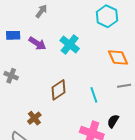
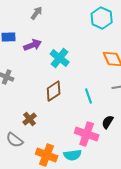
purple arrow: (37, 43) -> (33, 45), turned -54
cyan cross: (70, 44) -> (60, 58), moved

